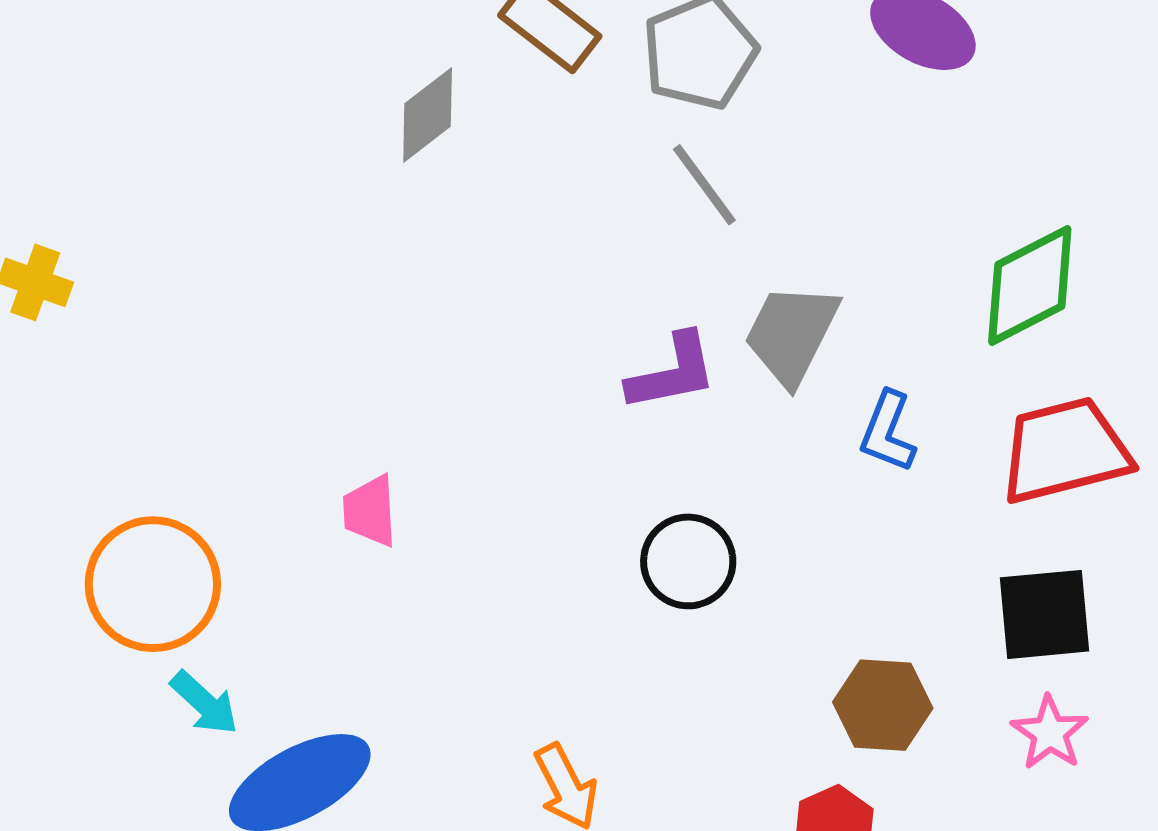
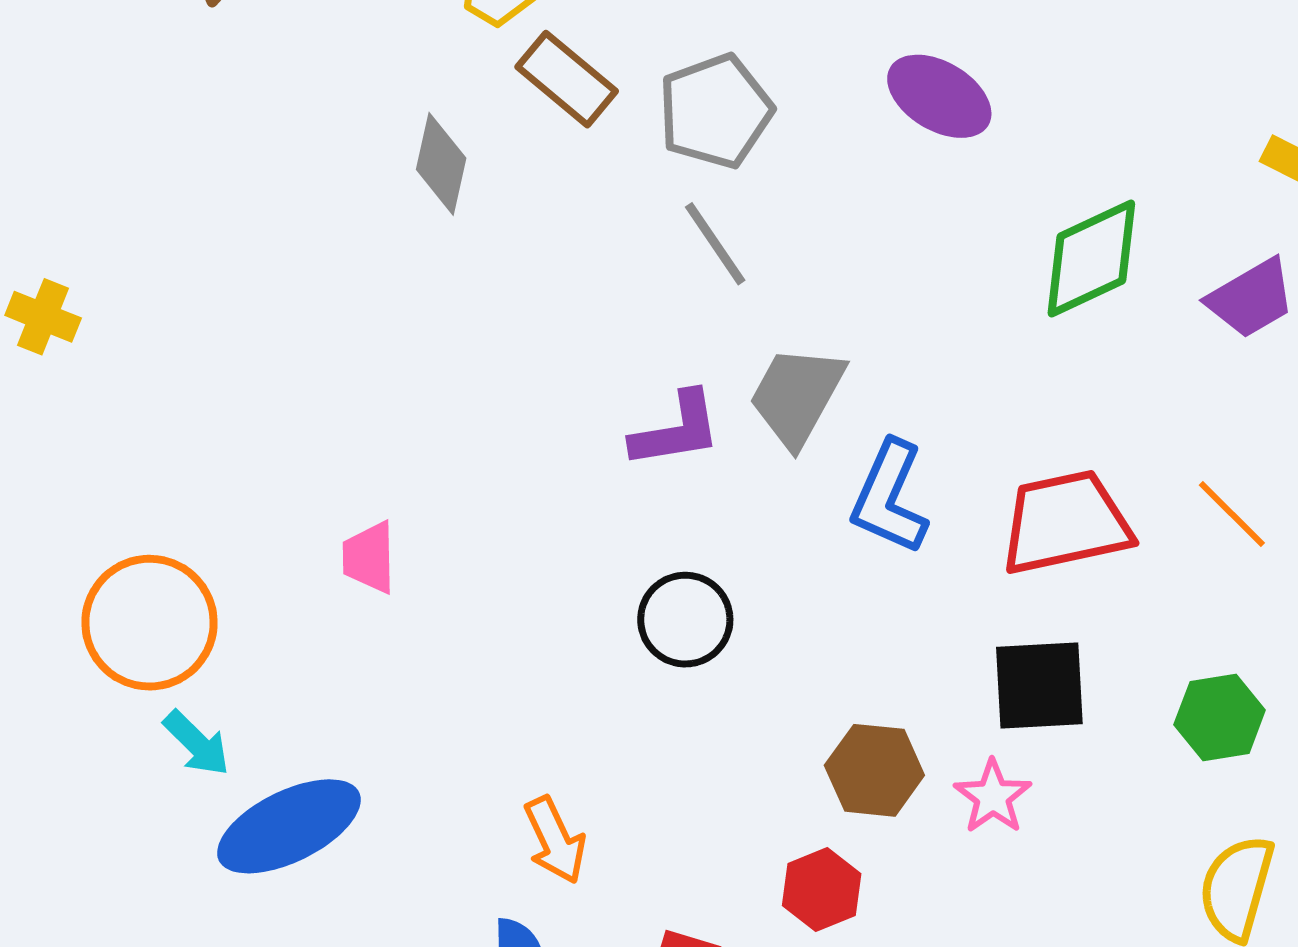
gray diamond: (428, 115) -> (441, 164), turned -42
green diamond: (1030, 285) -> (1091, 258), moved
blue L-shape: (888, 432) -> (889, 497), size x1.4
pink star: (1050, 733) -> (993, 797), moved

